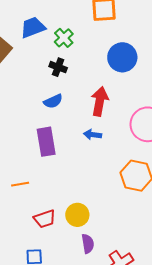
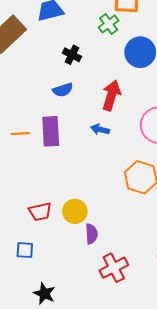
green cross: (64, 38) -> (109, 24), moved
orange line: (20, 184) -> (20, 134), moved
purple semicircle: (88, 244) -> (91, 234), moved

